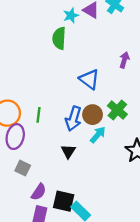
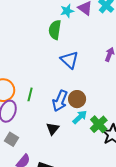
blue triangle: (89, 79) -> (69, 60), moved
green cross: (117, 110) -> (99, 124), moved

